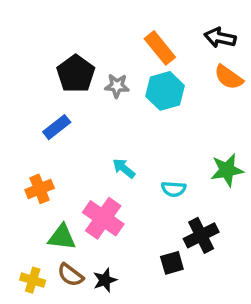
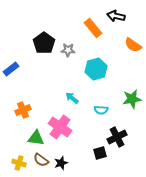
black arrow: (220, 38) -> (116, 16), moved
cyan hexagon: (165, 91) -> (96, 69), moved
blue rectangle: (57, 127) -> (11, 69), moved

